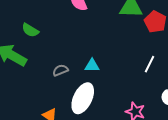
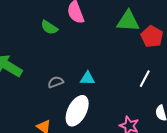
green semicircle: (30, 30) -> (49, 27), moved

